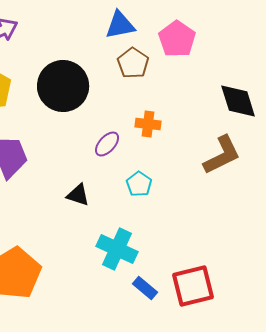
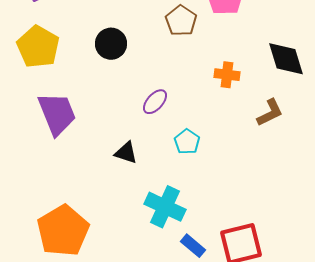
black circle: (63, 86) -> (111, 44), size x0.6
orange cross: (148, 124) -> (227, 75), moved
brown L-shape: (222, 155) -> (270, 113), size x0.7

